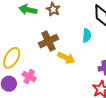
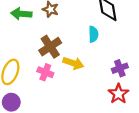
pink cross: (29, 77) -> (45, 72), moved

